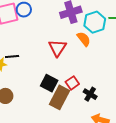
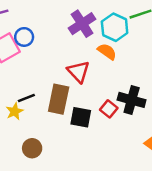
black cross: (90, 94) -> (132, 100), moved, size x1.5
brown rectangle: (59, 97) -> (59, 99), moved

